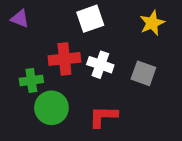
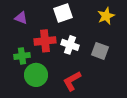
purple triangle: (20, 19) -> (21, 18), moved
red L-shape: (103, 116) -> (72, 81), turned -30

